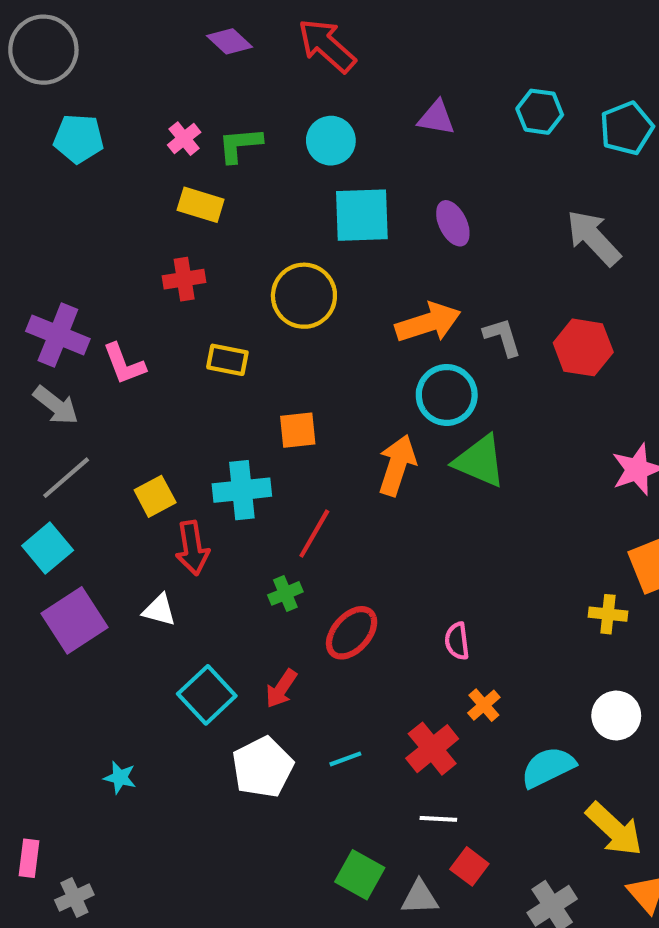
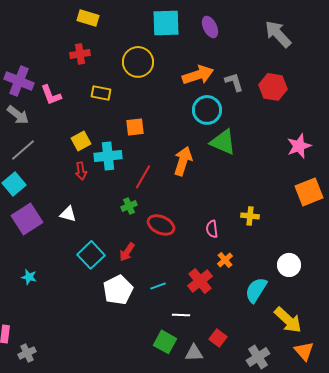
orange arrow: (397, 465) -> (183, 161), moved
yellow square: (155, 496) -> (81, 141), moved
red arrow: (192, 548) -> (81, 171), moved, size x0.7
yellow cross: (608, 614) -> (250, 216), moved
red ellipse: (352, 633) -> (161, 225), turned 72
cyan semicircle: (548, 767) -> (256, 290), turned -32
cyan star: (120, 778) -> (29, 277), moved
white line: (438, 819) -> (181, 315), moved

